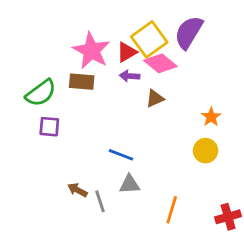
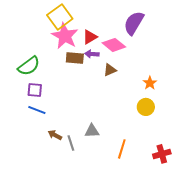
yellow square: (149, 39) -> (60, 17), moved
brown rectangle: (82, 82) -> (75, 58), moved
blue line: (121, 155) -> (37, 110), moved

